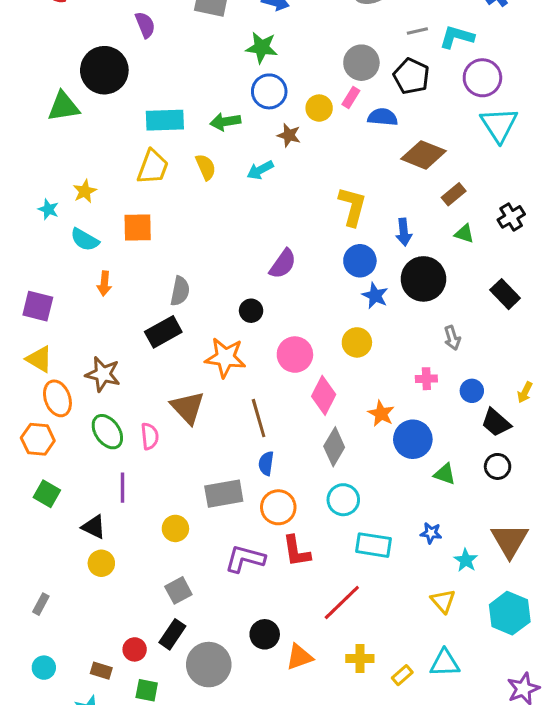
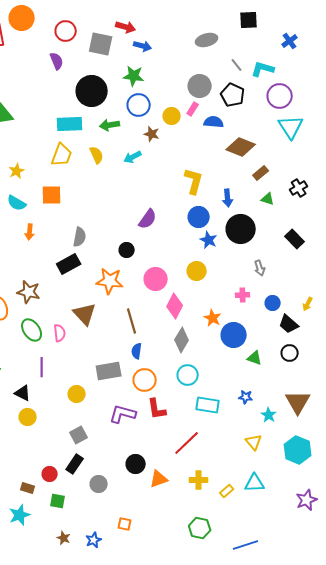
gray line: (417, 31) -> (237, 65), turned 64
black circle: (104, 70) -> (92, 91), moved
gray circle: (209, 665) -> (99, 484), size x0.6

